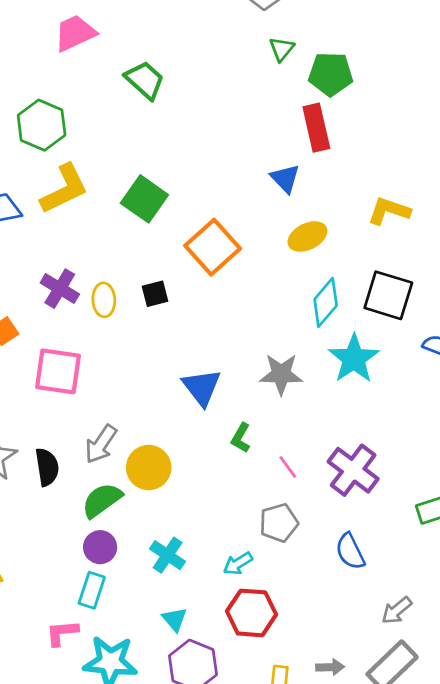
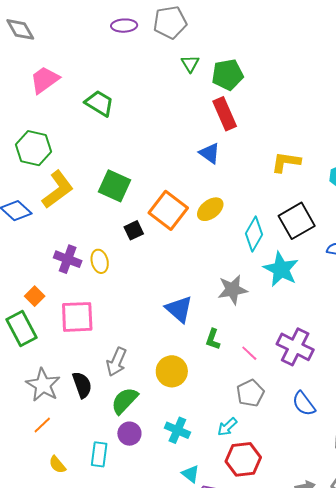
yellow ellipse: (307, 236) -> (210, 209), moved
black square: (155, 294) -> (134, 230), moved
black square: (388, 295) -> (297, 221), turned -36
yellow circle: (149, 468) -> (172, 371), moved
cyan rectangle: (92, 590) -> (99, 454), moved

